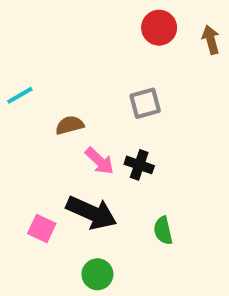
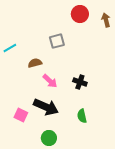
gray square: (145, 103) -> (57, 41), moved
black cross: (139, 165) -> (80, 82), moved

